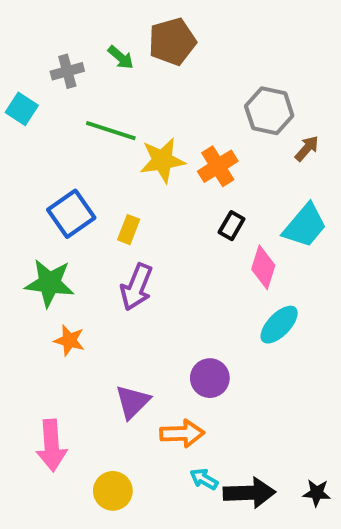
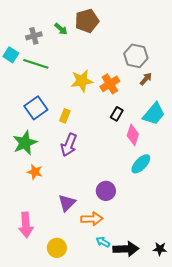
green line: (111, 131) -> (36, 64), moved
brown arrow: (307, 148) -> (146, 79), moved
green star: (49, 283) -> (25, 143), turned -30

